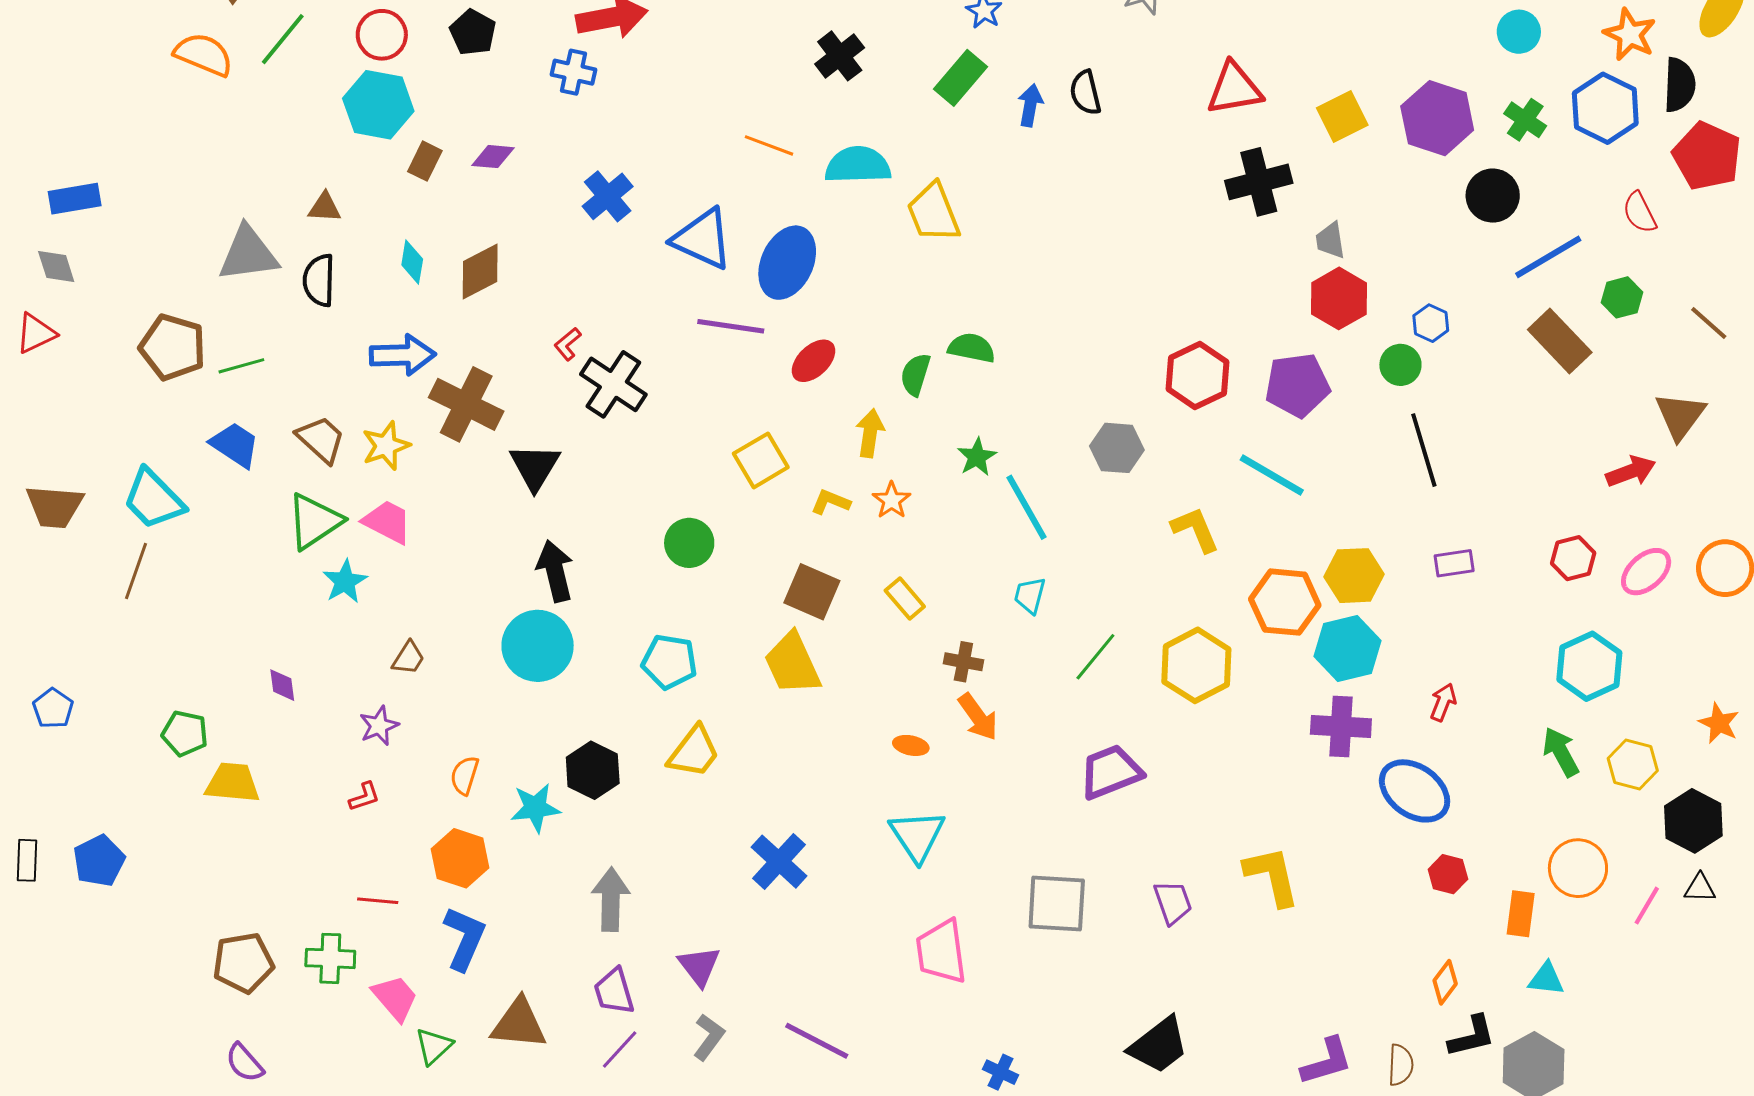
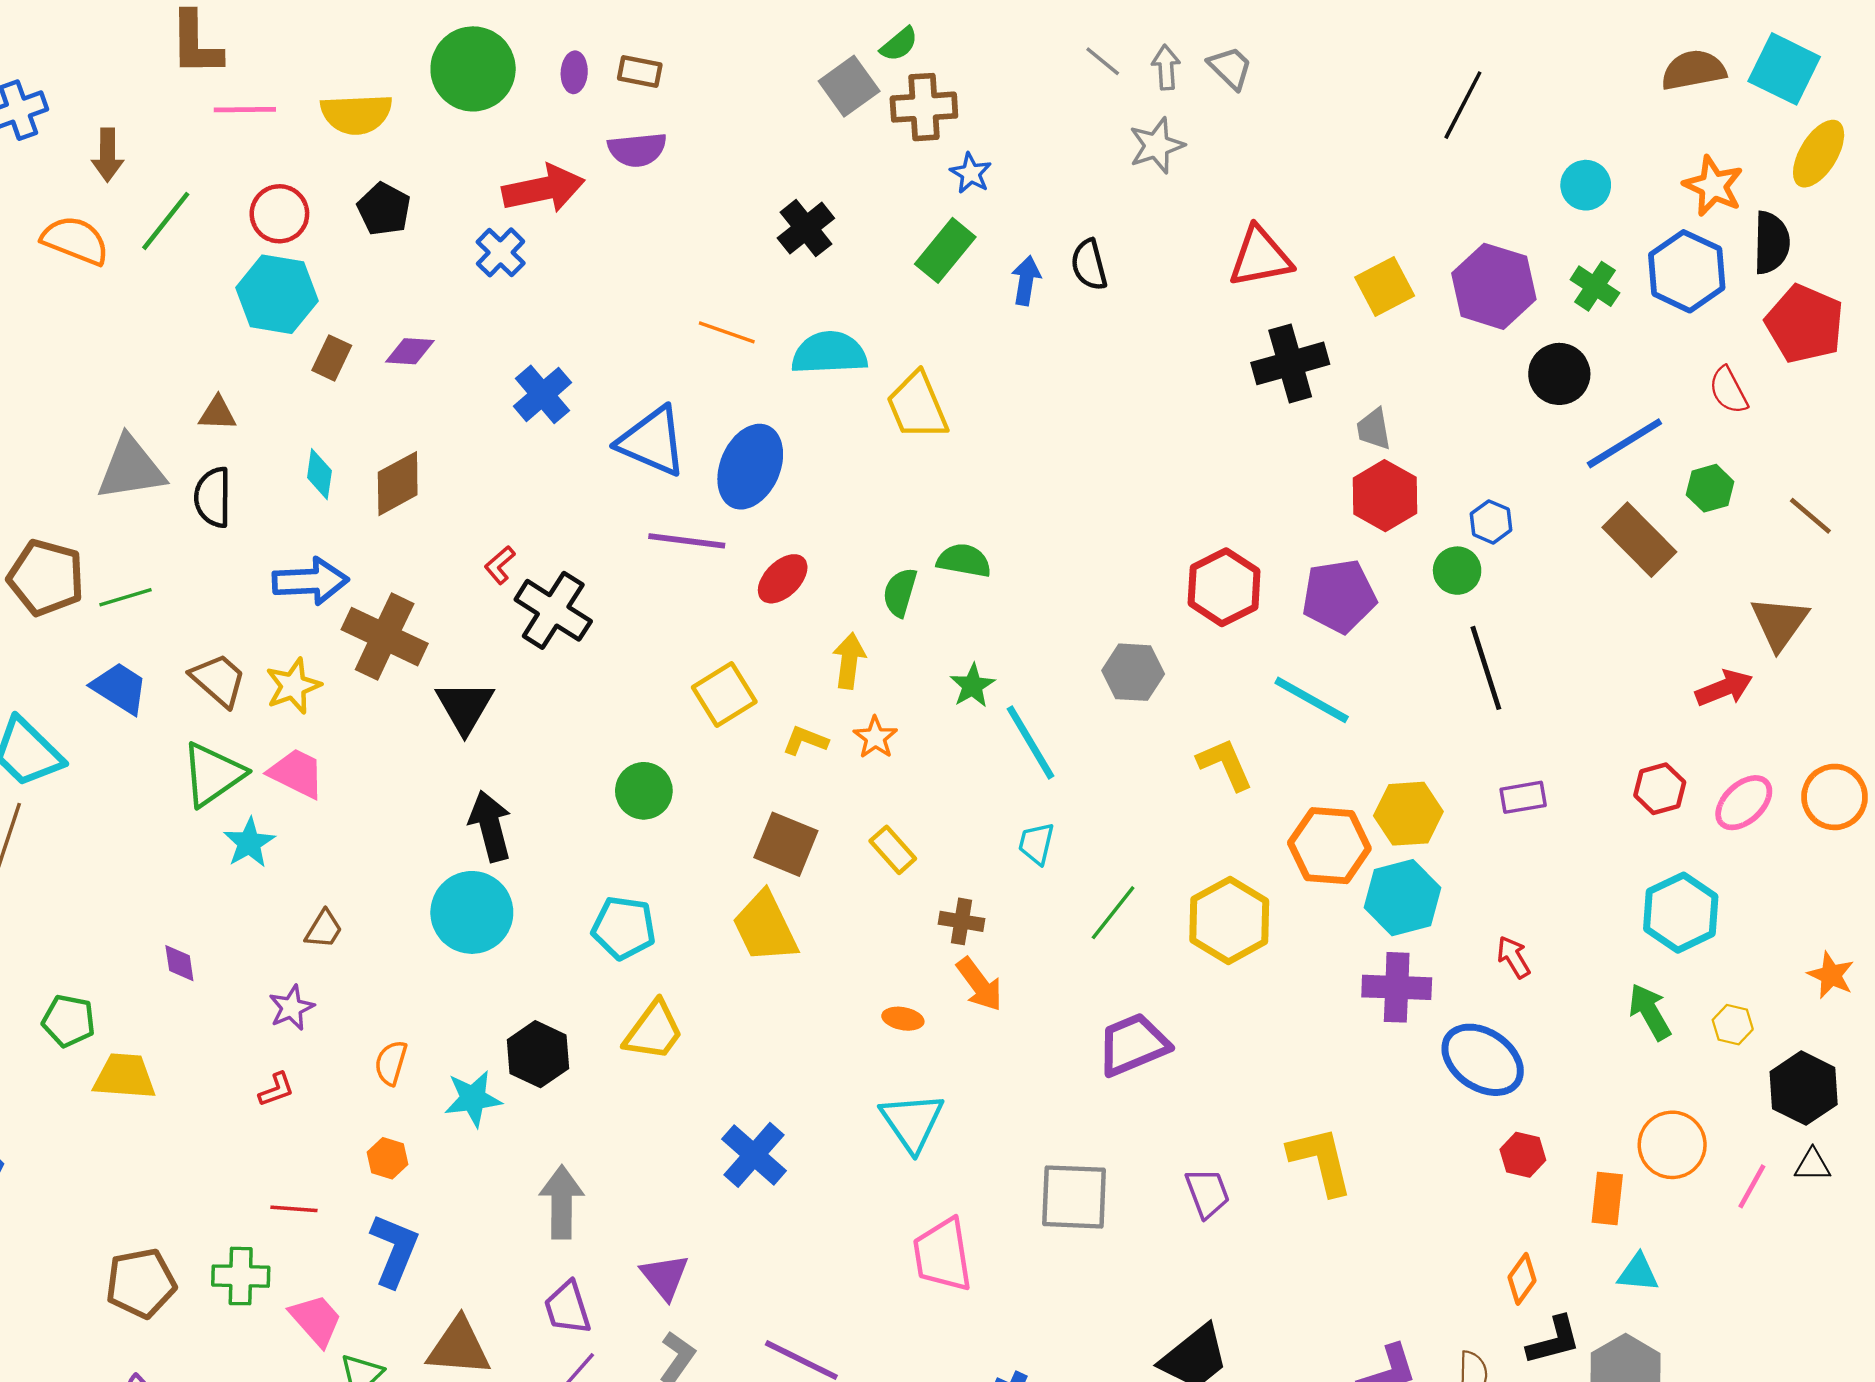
blue cross: (574, 72) -> (501, 252), turned 33
red arrow: (1443, 702) -> (1514, 957), turned -51
yellow hexagon: (1633, 765) -> (1733, 1025), size x0.7
orange hexagon: (460, 858) -> (387, 1158), size x0.6

